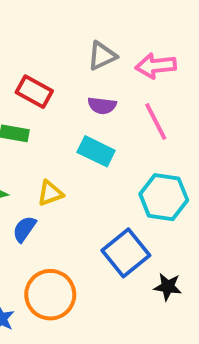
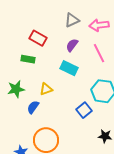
purple semicircle: (102, 106) -> (72, 45), turned 120
blue square: (126, 253) -> (84, 110), moved, size x0.7

